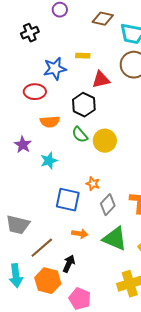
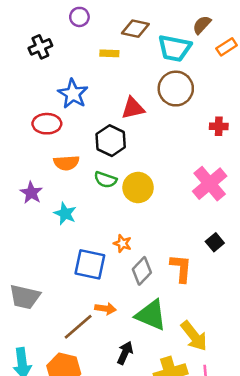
yellow rectangle: (83, 56) -> (109, 53), moved
blue star: (55, 69) -> (73, 94), turned -30
green semicircle: (80, 135) -> (105, 180), turned -30
cyan star: (49, 161) -> (65, 214), turned -30
brown line: (42, 248) -> (78, 327), moved
black arrow: (69, 264) -> (125, 353), moved

